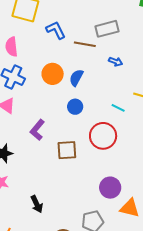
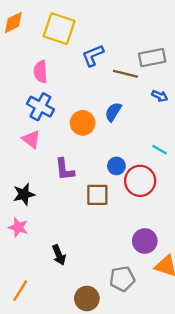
blue L-shape: (56, 30) -> (93, 55), turned -90
orange circle: (53, 74) -> (83, 123), moved
blue circle: (75, 107) -> (116, 166), moved
purple L-shape: (37, 130) -> (65, 169), turned -50

